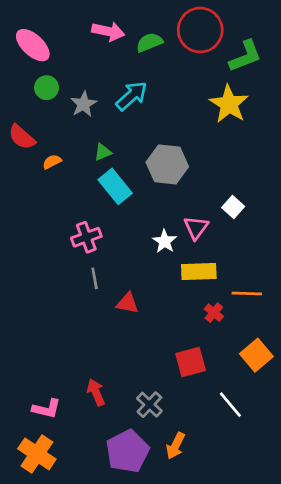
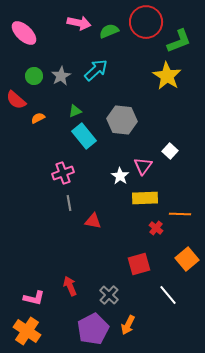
green circle: (47, 88) -> (34, 76), moved

